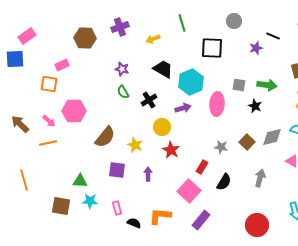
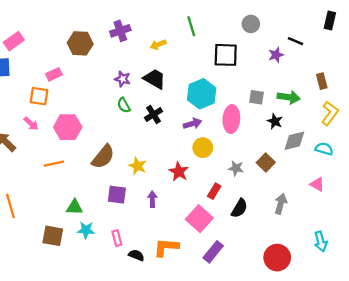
black trapezoid: (163, 69) -> (155, 79), moved
pink arrow: (49, 121) -> (31, 124), moved
yellow circle: (162, 127) -> (203, 148), moved
gray diamond: (272, 137) -> (294, 141), moved
orange line: (48, 143) -> (54, 164), moved

